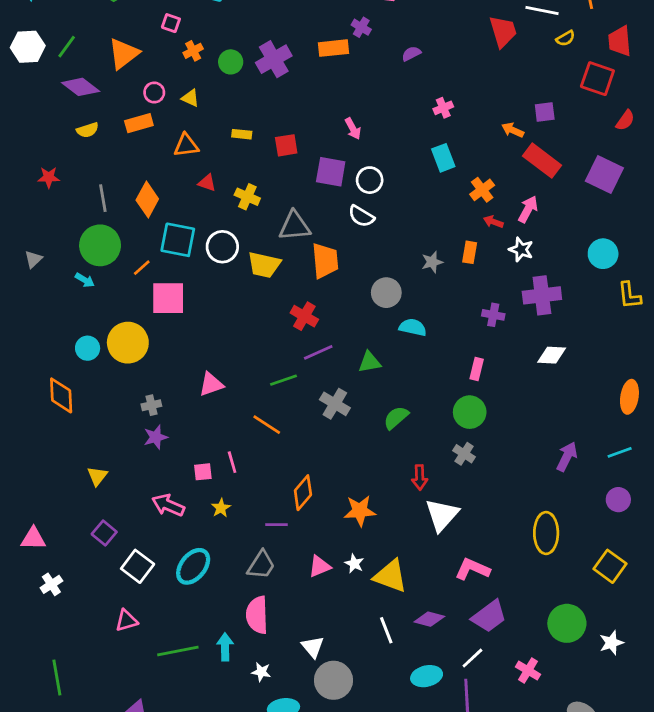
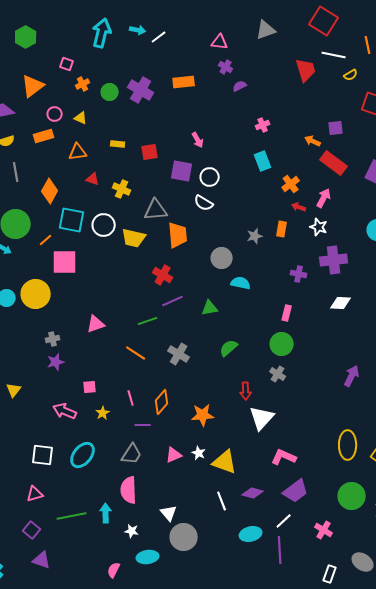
purple cross: (361, 27) -> (226, 67), moved
purple cross: (274, 59) -> (141, 90), turned -30
gray line: (103, 198) -> (16, 172), moved
gray cross: (335, 404) -> (179, 354), moved
pink line: (232, 462) -> (131, 398), moved
purple square: (104, 533) -> (32, 530), moved
yellow ellipse: (546, 533) -> (348, 445), moved
white square: (138, 566) -> (43, 455), turned -30

